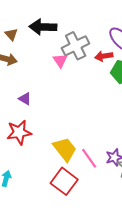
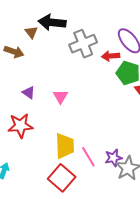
brown triangle: (11, 34) -> (31, 32), moved
pink triangle: (60, 61) -> (60, 97), moved
yellow trapezoid: (65, 149) -> (65, 146), turned 32

